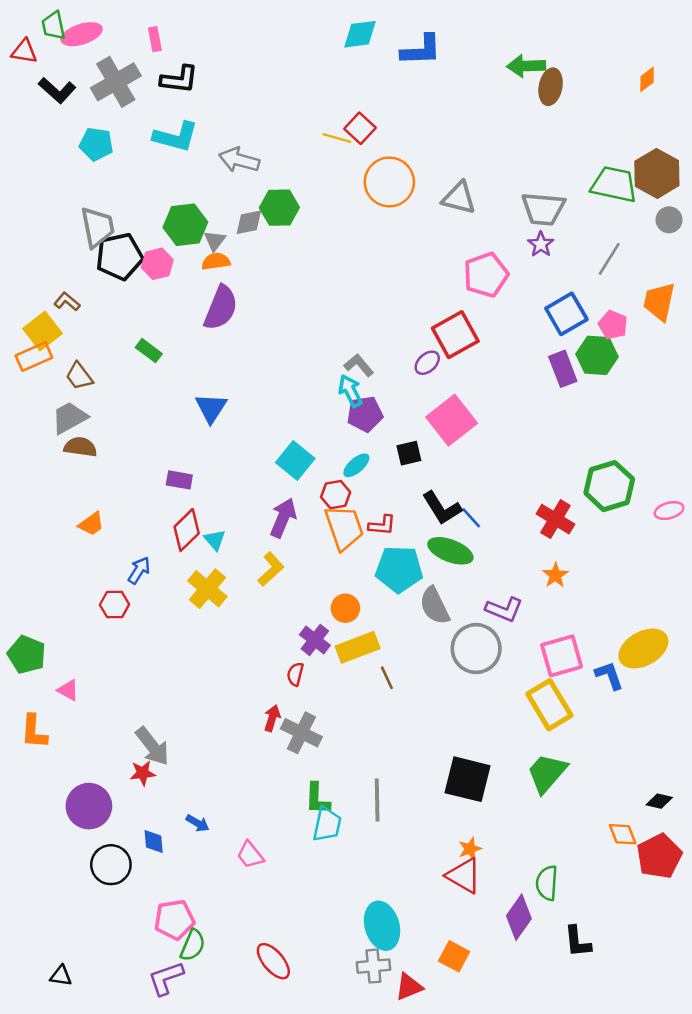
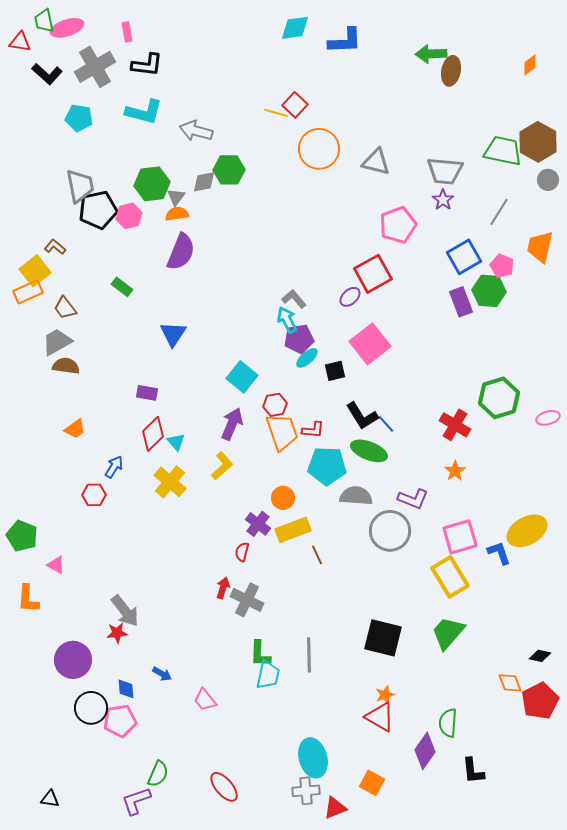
cyan ellipse: (356, 465) -> (307, 358), moved
gray semicircle: (435, 606) -> (356, 496), turned 120
pink pentagon: (174, 920) -> (120, 721), moved

